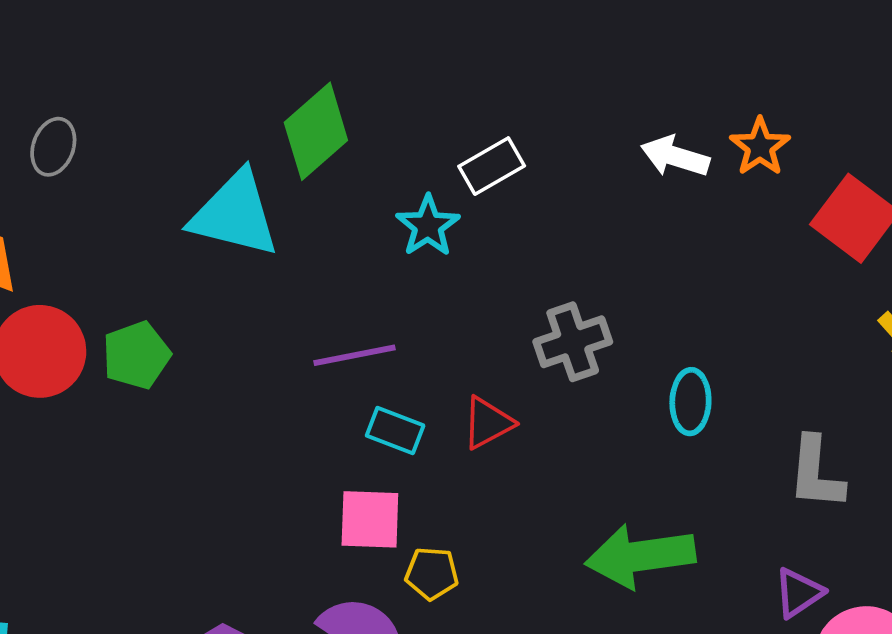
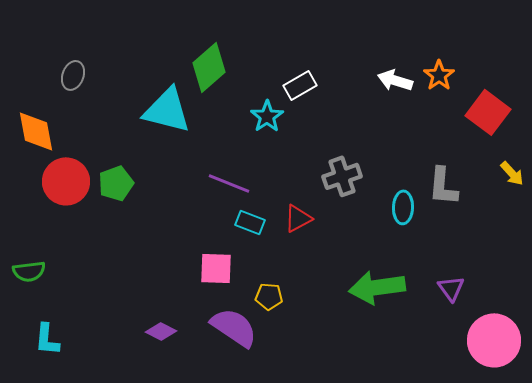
purple line: (355, 355) -> (229, 183), turned 33
gray L-shape: (816, 473) -> (443, 186), moved
pink square: (370, 519) -> (216, 268), moved
purple triangle: (799, 593) -> (451, 288), moved, turned -32

